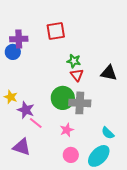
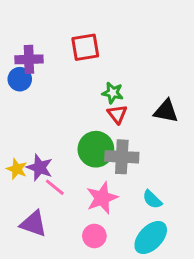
yellow star: (11, 97) -> (17, 169), moved
pink star: (67, 130) -> (102, 198), size x1.5
cyan semicircle: (108, 133) -> (152, 199), moved
pink circle: (71, 155) -> (94, 236), moved

